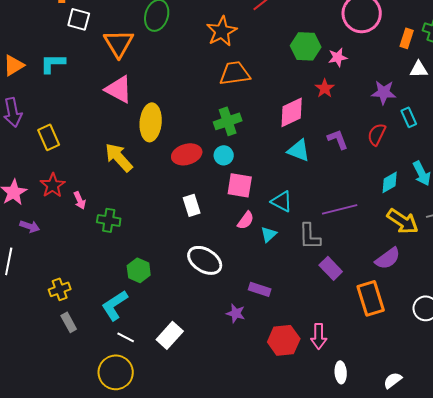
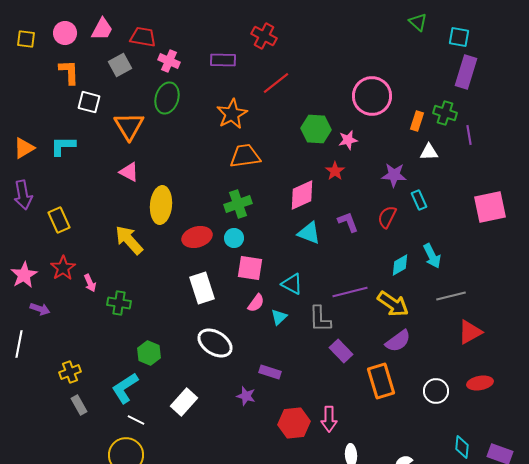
pink triangle: (119, 89) -> (129, 172), size x0.7
white rectangle: (192, 205) -> (202, 288), size x1.4
yellow arrow: (403, 221) -> (393, 304), moved
white rectangle: (170, 335) -> (184, 402), moved

